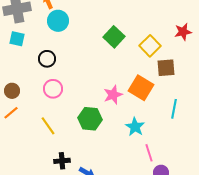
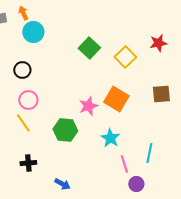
brown square: (166, 68) -> (161, 94), moved
cyan line: (174, 109) -> (149, 153), moved
yellow line: (48, 126) -> (23, 123), moved
black cross: (62, 161) -> (28, 163), moved

